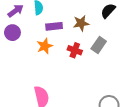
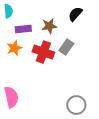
red cross: (75, 50) -> (43, 52), size x1.5

